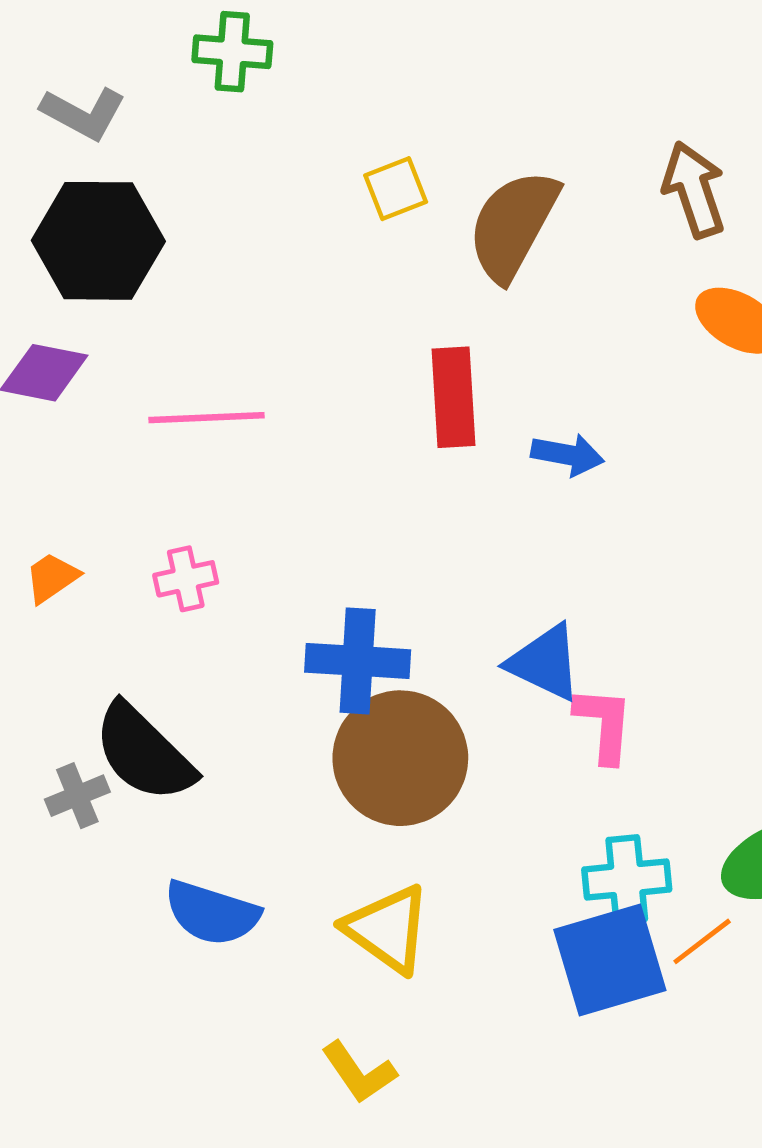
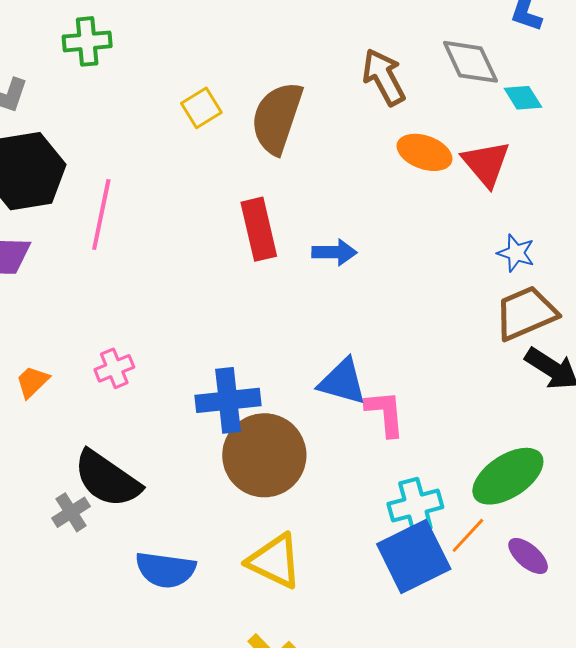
pink line: (206, 418) -> (101, 214), moved, turned -66

